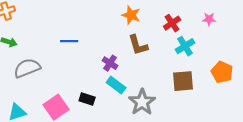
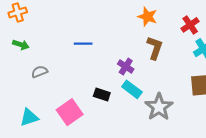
brown L-shape: (138, 45) -> (155, 48), turned -145
gray semicircle: (27, 68) -> (39, 72), size x0.6
black rectangle: (87, 99) -> (102, 95), moved

